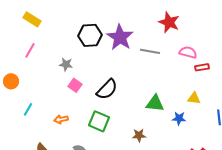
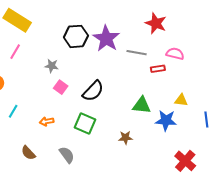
yellow rectangle: (32, 19) -> (17, 20), size x1.5
red rectangle: (202, 67) -> (158, 69), moved
blue star: (179, 118) -> (166, 120), size x1.5

